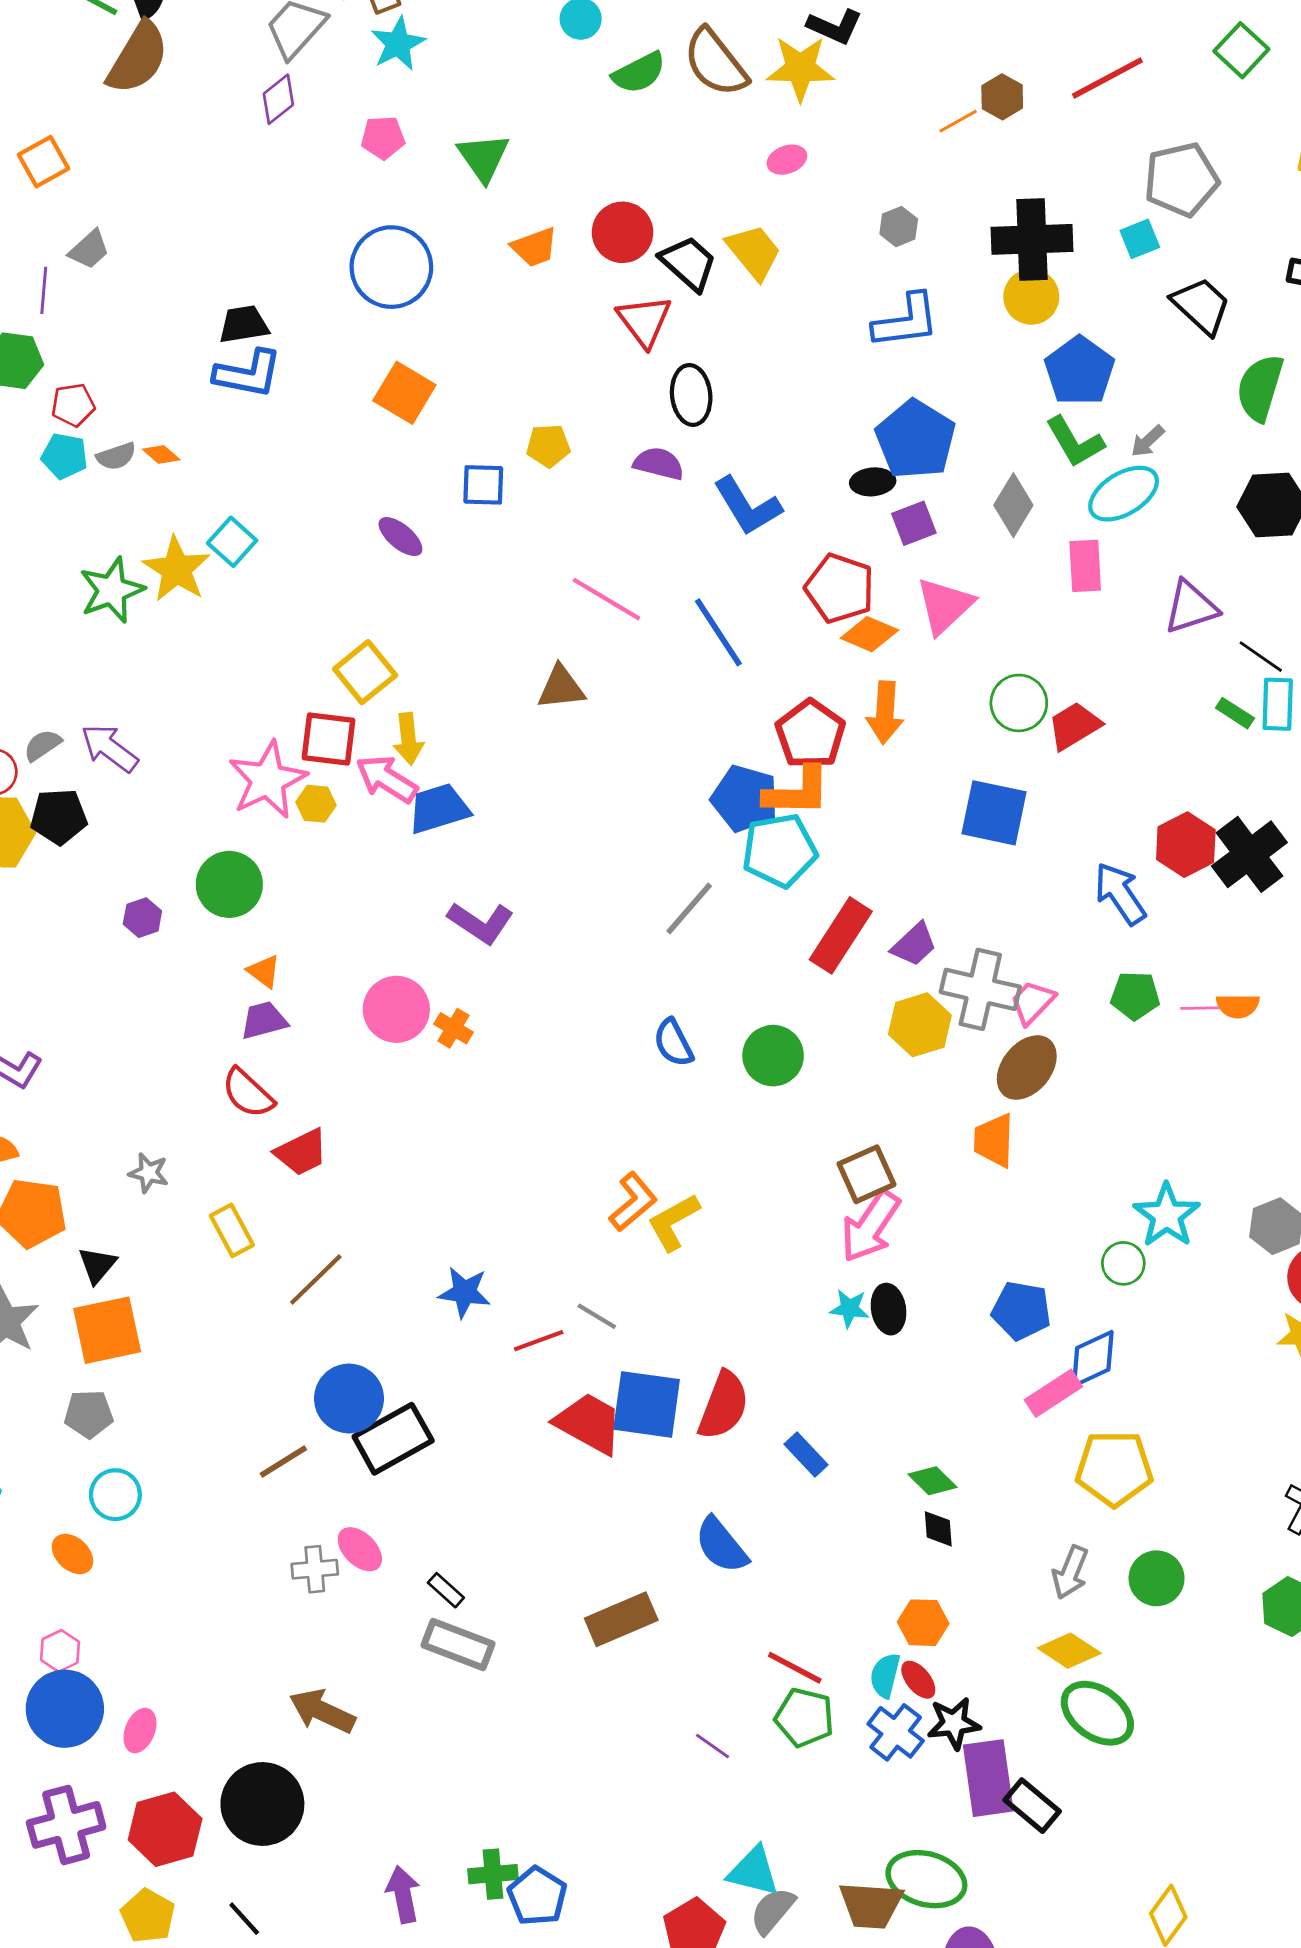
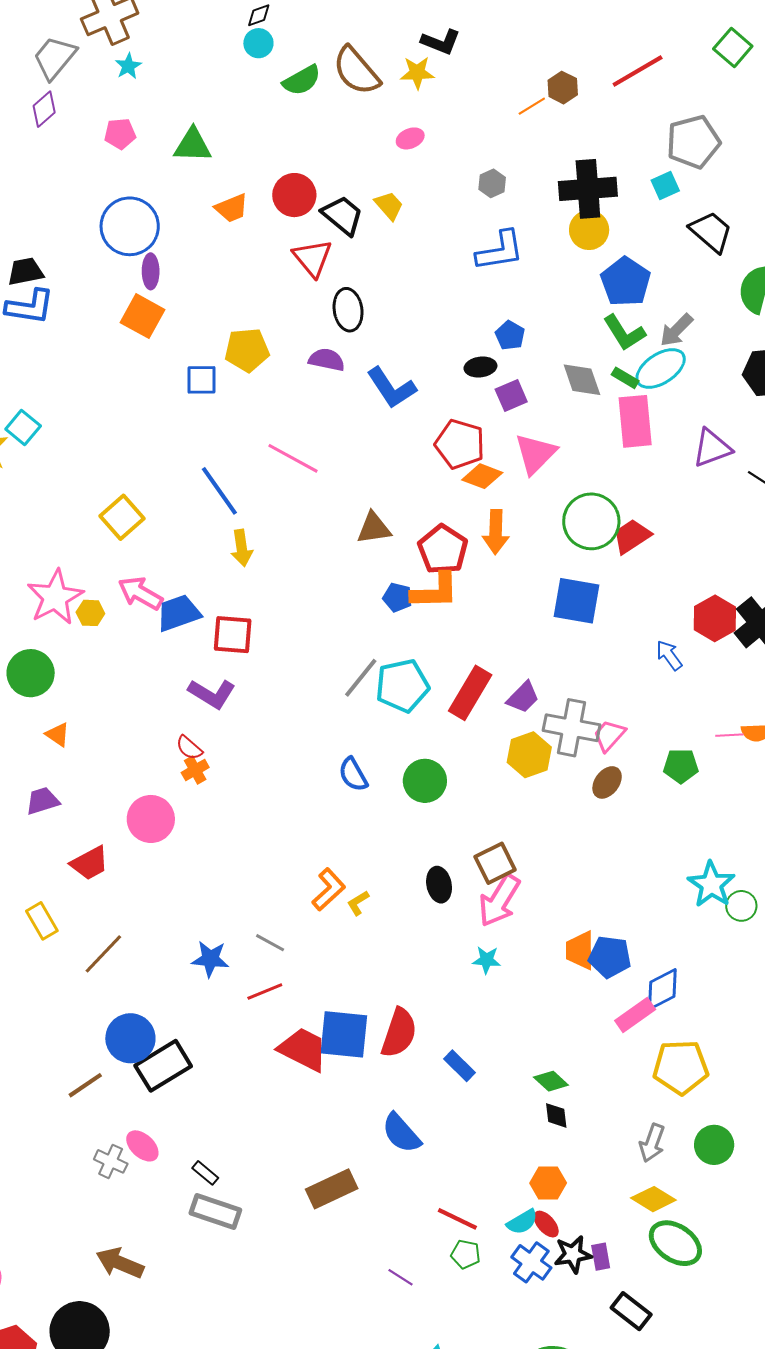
cyan star: (398, 44) -> (128, 66), size x0.7
yellow star: (800, 68) -> (417, 73), size x0.7
green triangle: (483, 157) -> (193, 145), turned -51
yellow trapezoid: (754, 252) -> (389, 206), size x0.7
blue pentagon: (915, 439) -> (510, 335), size x0.5
gray arrow: (1148, 441) -> (676, 330), size x1.4
yellow pentagon: (548, 446) -> (247, 350), size x1.4
gray diamond: (1013, 505) -> (582, 380), turned -48
purple ellipse: (400, 537) -> (151, 271), moved, turned 52
pink rectangle: (1085, 566) -> (635, 421), size x1.4
blue line: (718, 632) -> (219, 491), moved
brown triangle: (561, 688) -> (374, 528), moved
green circle: (1019, 703) -> (591, 521), size x1.4
green rectangle: (1235, 713) -> (625, 378), moved
red square: (329, 739) -> (233, 635), moved
yellow arrow: (408, 739) -> (242, 548), moved
blue pentagon: (745, 798) -> (398, 597), size x0.6
cyan pentagon: (779, 850) -> (402, 686), moved
blue arrow: (1120, 894) -> (669, 655), size x0.7
green pentagon: (1135, 996) -> (681, 766), moved
pink circle: (396, 1009) -> (151, 819), moved
purple trapezoid: (264, 1020) -> (43, 801), moved
orange cross: (454, 1028) -> (195, 770), turned 32
brown ellipse: (1027, 1068) -> (607, 782), size x0.7
red semicircle: (248, 1093) -> (189, 748), moved, size x0.7
orange trapezoid: (994, 1140) -> (580, 950), moved
yellow L-shape: (673, 1222) -> (358, 903), size x0.6
green circle: (1123, 1263) -> (741, 906), moved
black ellipse: (889, 1309) -> (439, 885), moved
gray line: (597, 1316) -> (270, 943), moved
gray cross: (315, 1569) -> (111, 1161), turned 32
cyan semicircle: (885, 1675) -> (522, 1222), turned -132
green pentagon: (804, 1718) -> (466, 1254), size x0.7
purple rectangle: (988, 1778) -> (601, 1257), moved, size x0.5

